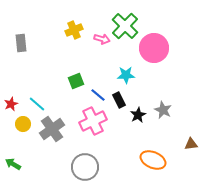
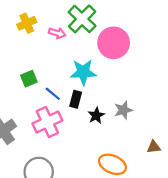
cyan star: (126, 75) -> (83, 72), size x1.4
black rectangle: (119, 100) -> (76, 99), turned 42
gray star: (163, 110) -> (123, 110), turned 30

